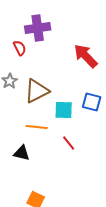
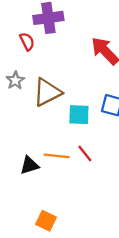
orange line: (37, 127) -> (57, 156), moved
black triangle: (22, 153) -> (29, 165), turned -30

